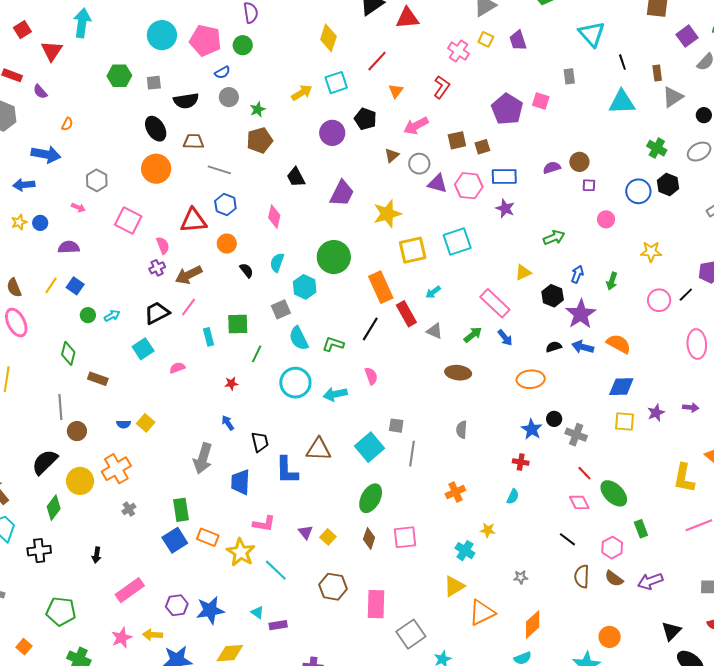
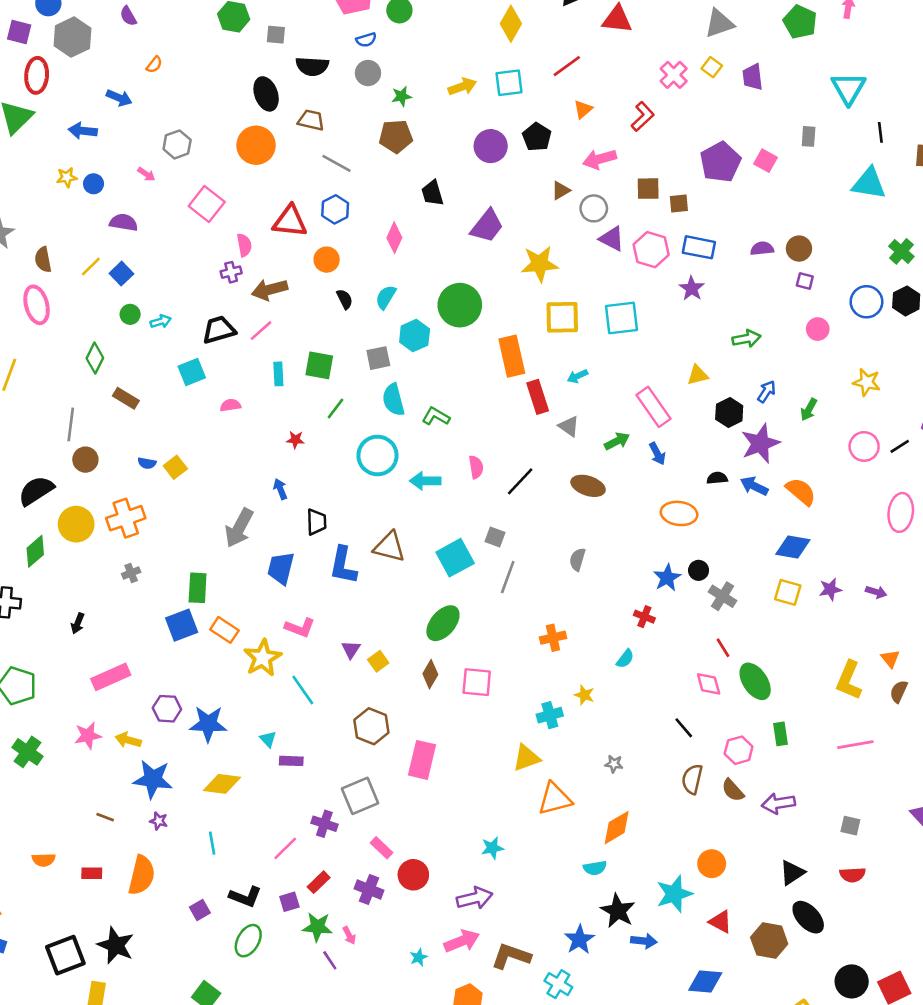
blue arrow: (46, 154) -> (119, 98), size x0.7
black line: (370, 329) -> (520, 481), moved
cyan cross: (465, 551) -> (550, 715), turned 30
gray square: (411, 634) -> (360, 796), moved

